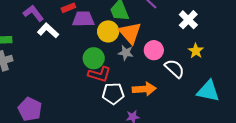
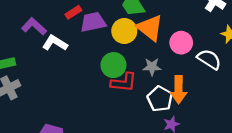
gray star: (126, 53) -> (152, 67), moved
orange arrow: (144, 89) -> (179, 90), turned 105
white pentagon: (113, 94) -> (160, 99), moved, turned -30

